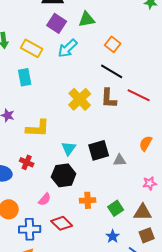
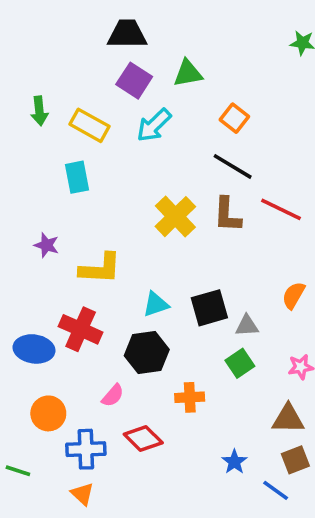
cyan triangle: (69, 148) -> (156, 304), turned 35
red cross: (27, 162) -> (81, 329), size x1.6
green square: (116, 208) -> (240, 363), moved

